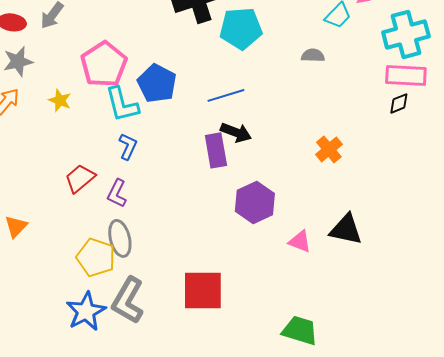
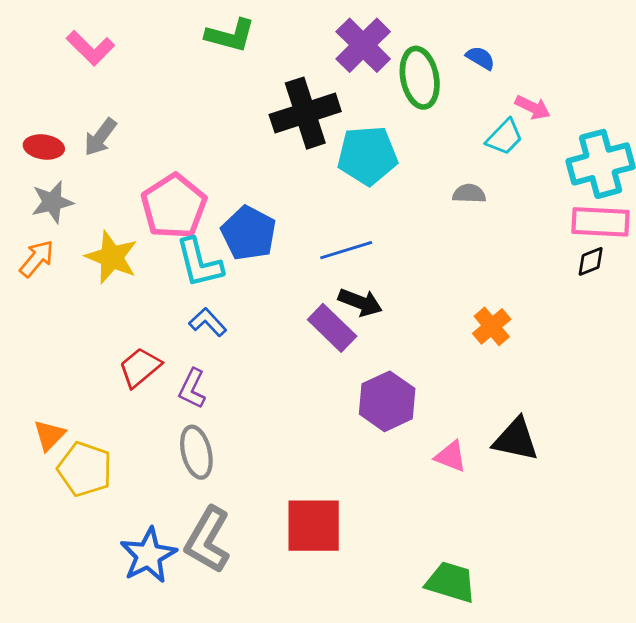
yellow star: (60, 100) -> (112, 257), size x1.6
blue L-shape: (128, 146) -> (208, 322), turned -68
purple rectangle: (216, 150) -> (332, 328), turned -36
yellow pentagon: (96, 257) -> (85, 469), moved

